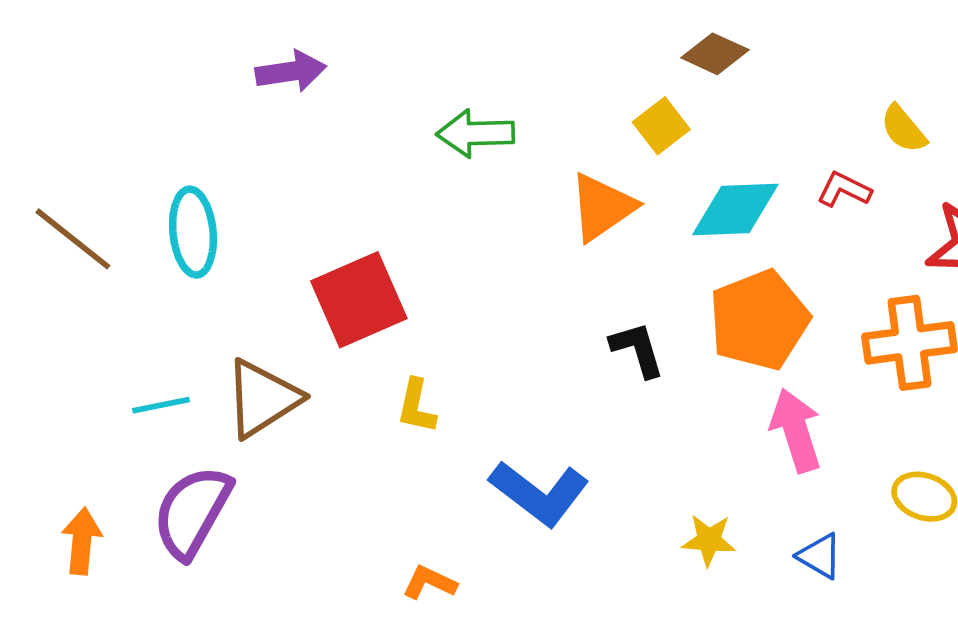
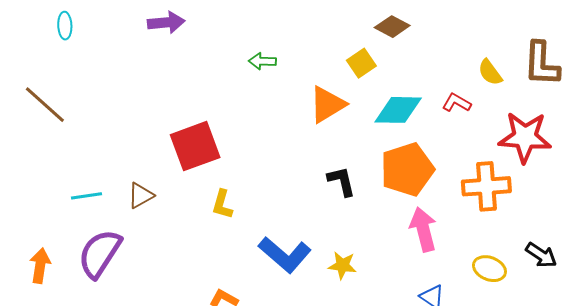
green arrow: (475, 133) -> (262, 61), size x0.7
cyan ellipse: (193, 232) -> (65, 26), moved, size x0.6
brown triangle: (262, 398) -> (141, 195), size x0.6
yellow star: (709, 540) -> (342, 265), moved

